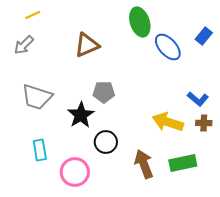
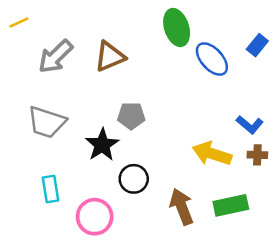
yellow line: (33, 15) -> (19, 22), moved
gray arrow: (24, 45) -> (55, 57), moved, size x1.4

